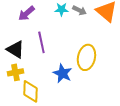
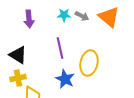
purple arrow: (26, 13) -> (29, 19), turned -54
purple line: (41, 42) -> (60, 48), moved

